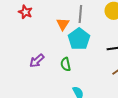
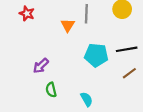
cyan pentagon: (79, 39) -> (96, 55), moved, turned -30
green semicircle: (66, 64) -> (51, 90), moved

